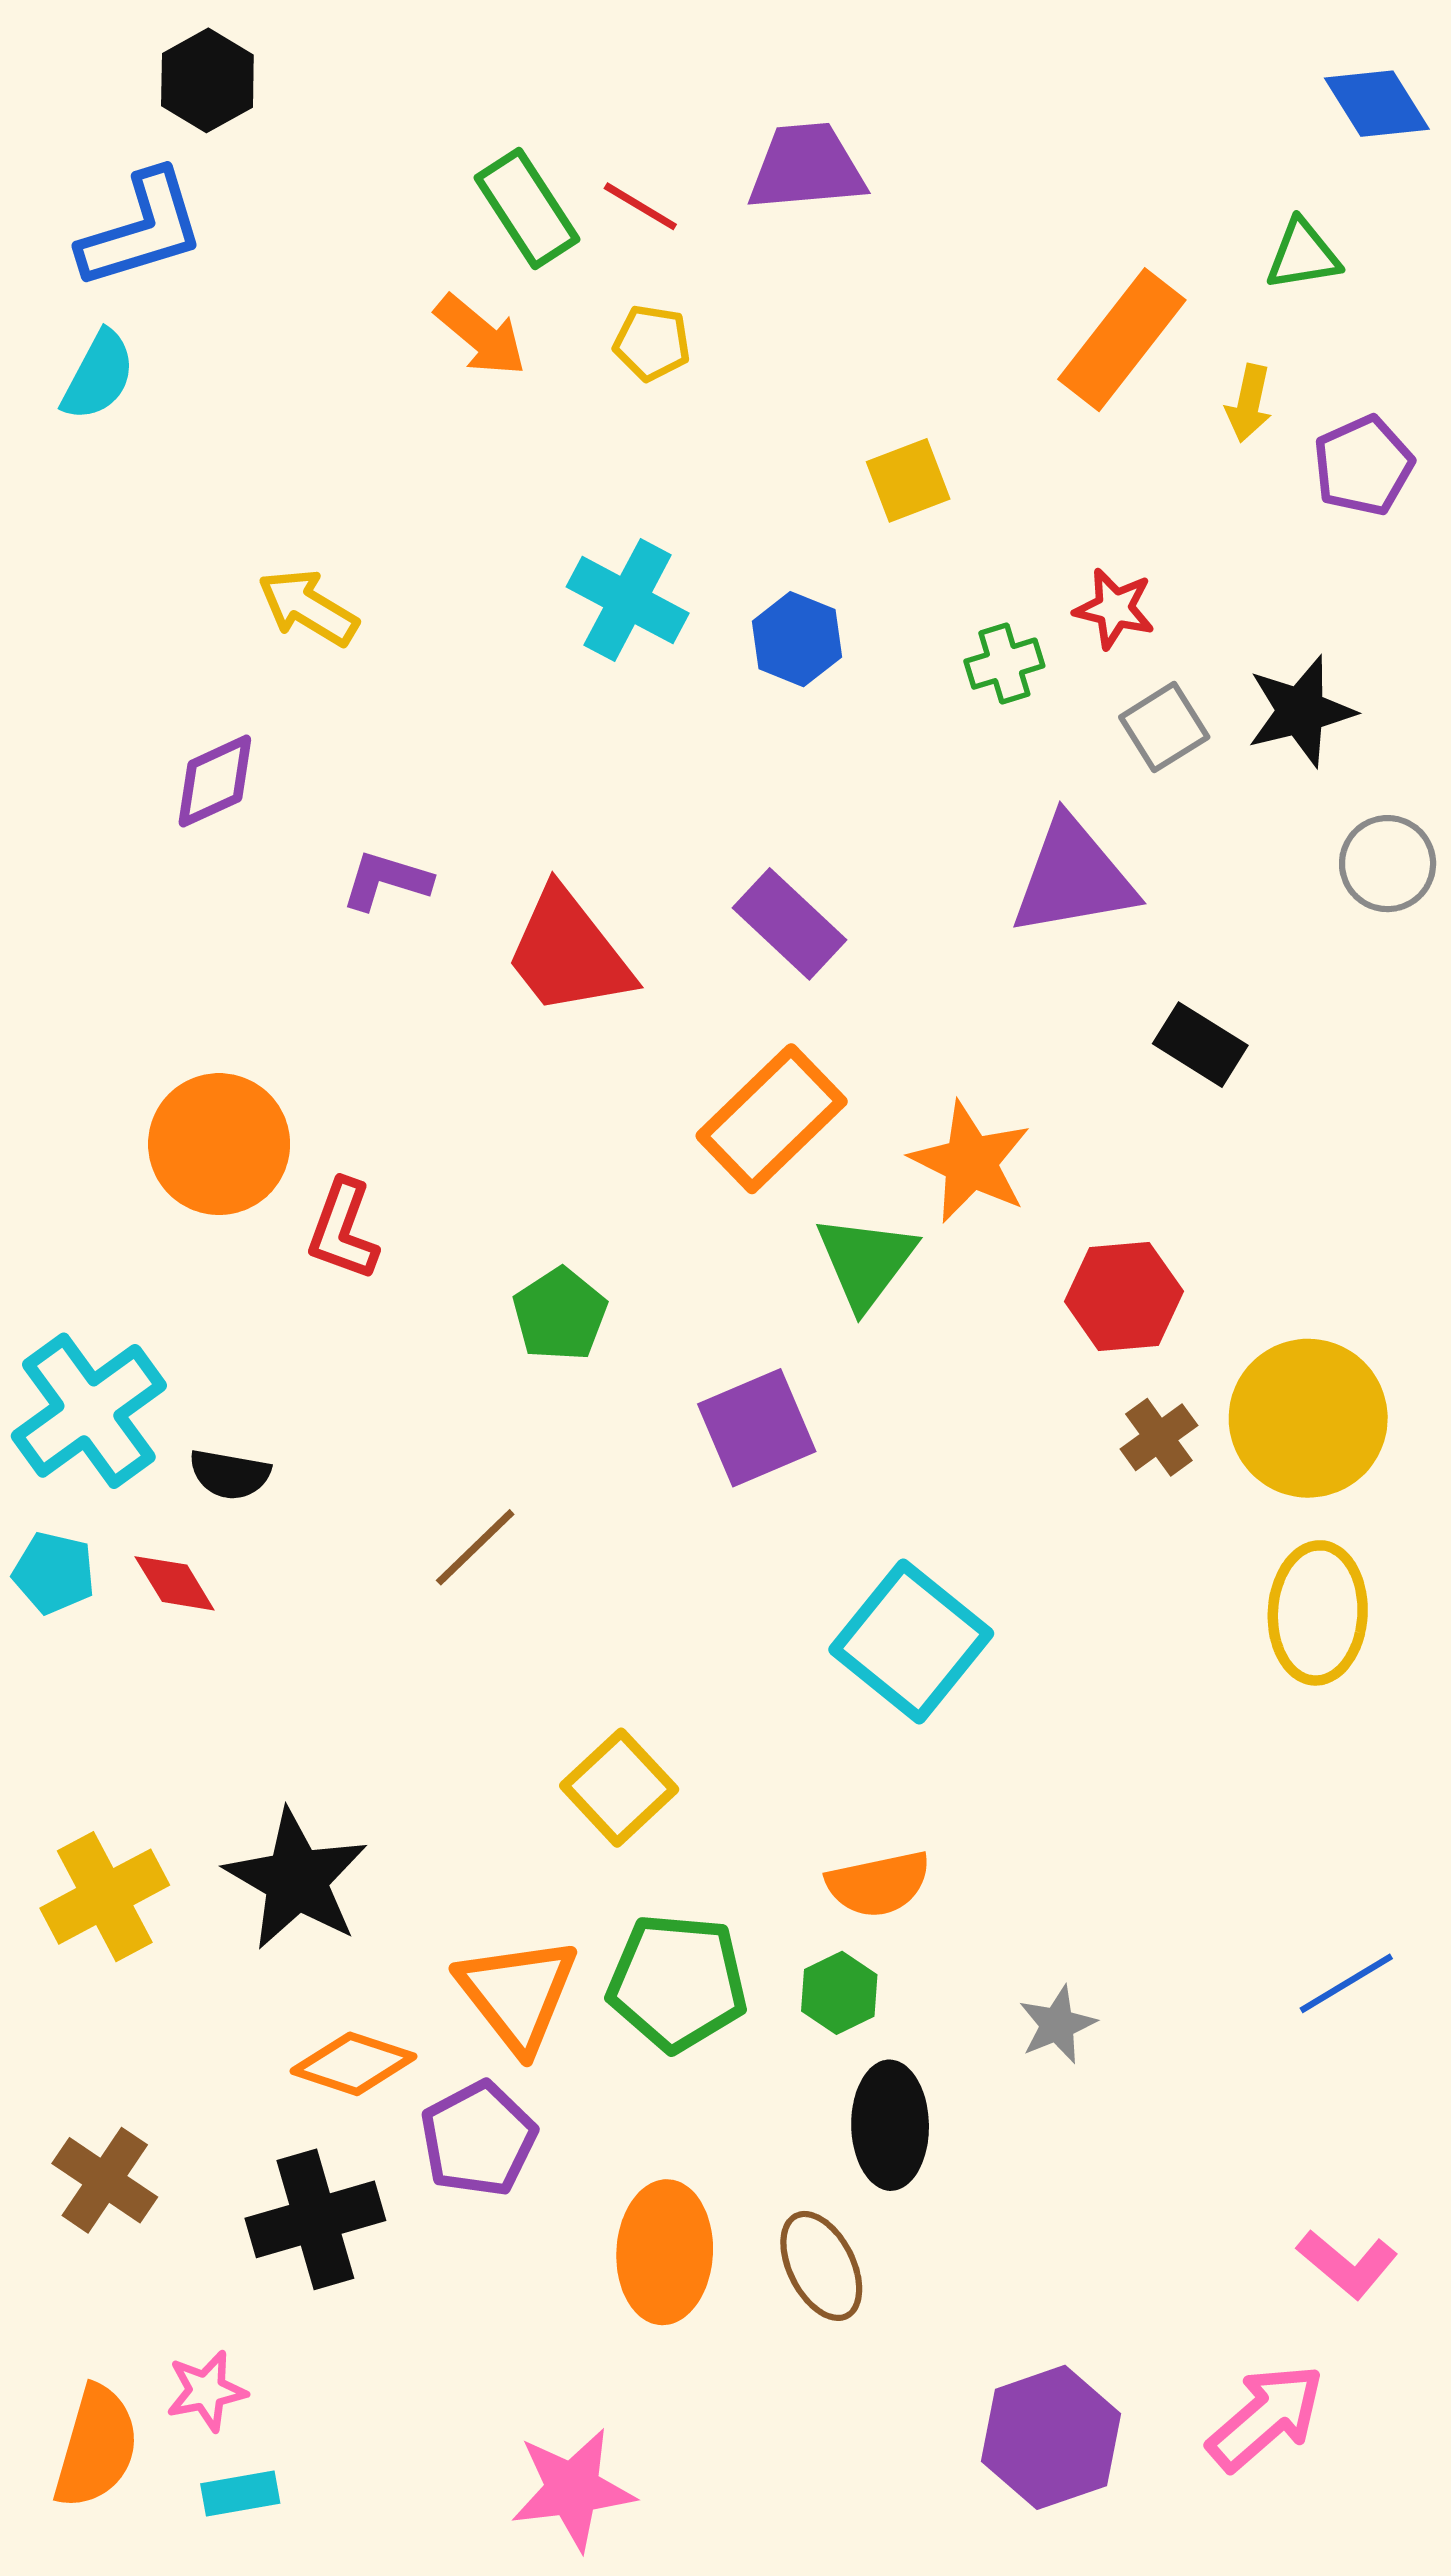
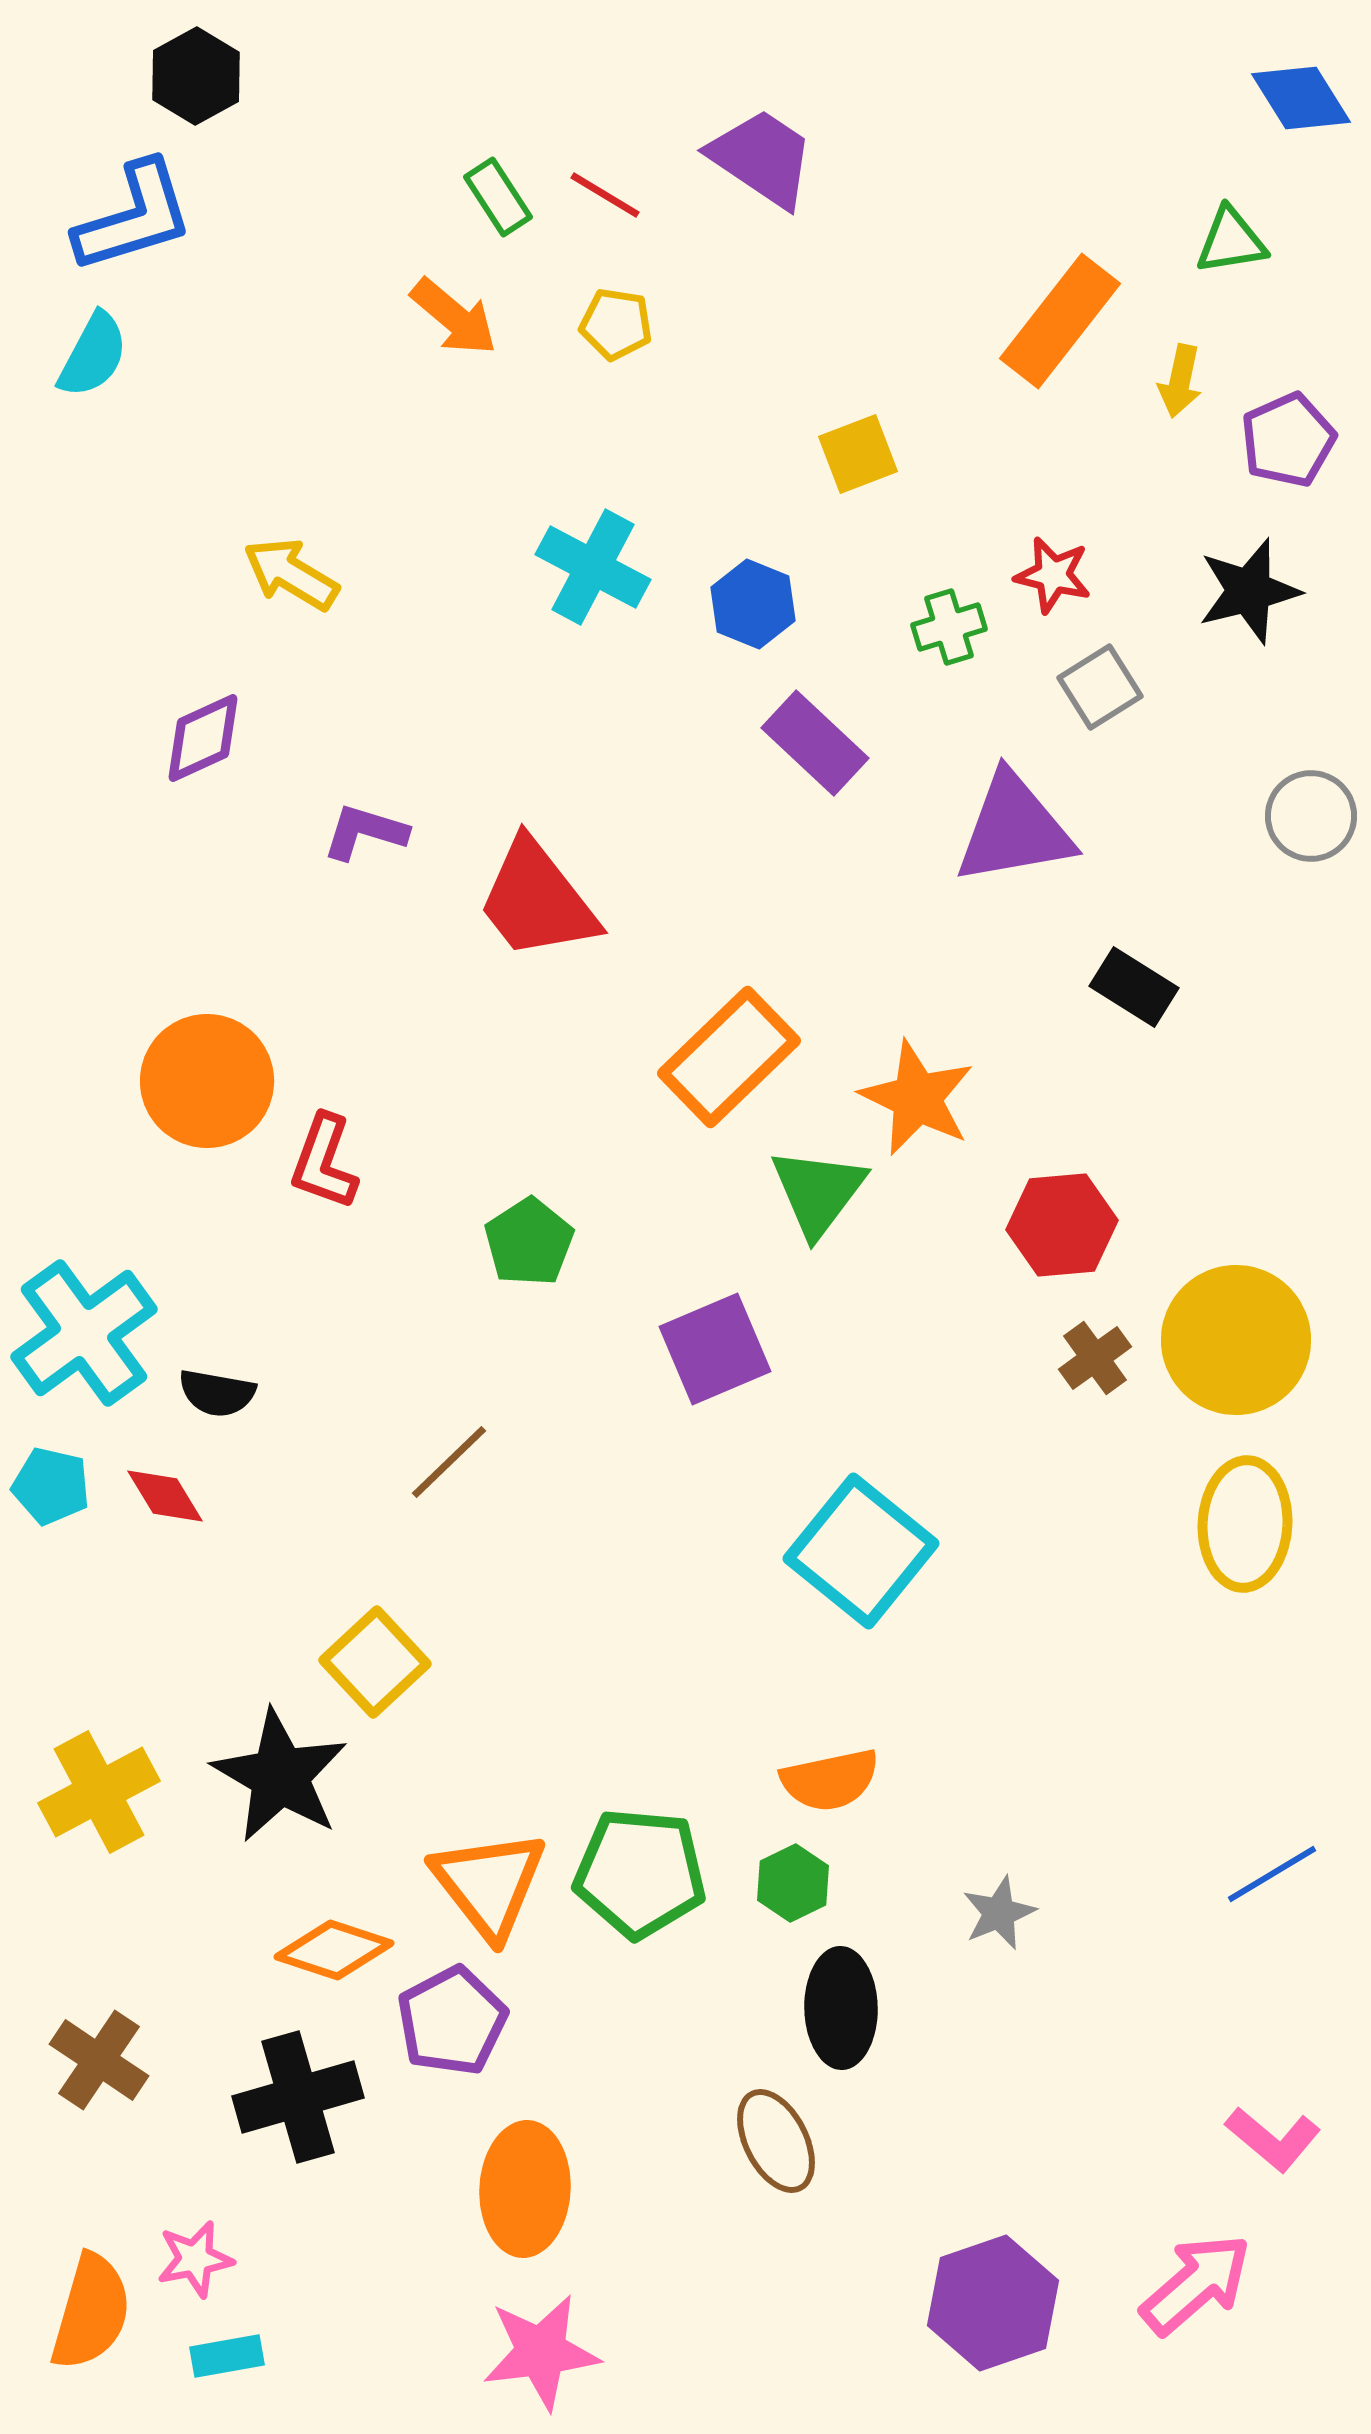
purple trapezoid: (806, 167) -> (762, 158), turned 39
green rectangle: (527, 208) -> (498, 197), size x0.7
black star: (1301, 711) -> (1249, 591), moved
purple rectangle: (790, 924) -> (815, 743), moved
yellow square: (619, 1788) -> (375, 1662), moved
orange ellipse: (665, 2252) -> (525, 2189), moved

